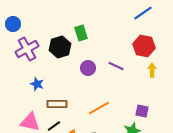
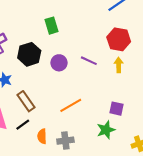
black hexagon: (60, 47) -> (29, 54), moved
yellow arrow: (152, 70) -> (119, 65), moved
brown rectangle: (57, 104) -> (26, 101), turned 54

